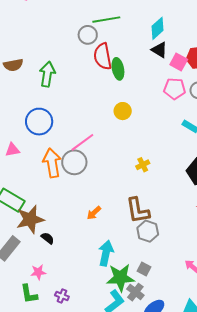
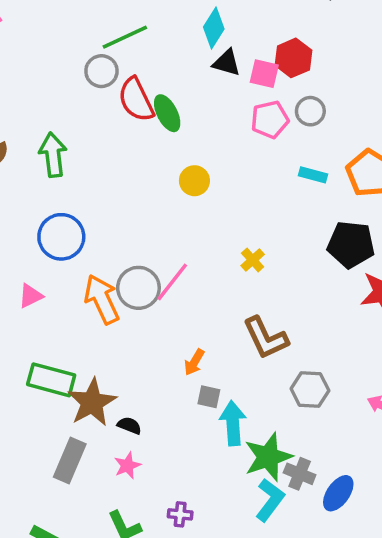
pink line: (82, 142) -> (172, 282), moved
gray hexagon: (148, 231) -> (310, 390), moved
gray square: (144, 269) -> (209, 397), moved
pink star: (38, 272) -> (127, 466), moved

